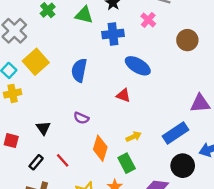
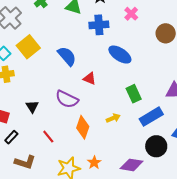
blue semicircle: (79, 70) -> (67, 56), turned 125
red triangle: (123, 95) -> (89, 79), moved
purple semicircle: (81, 118) -> (67, 99), size x1.6
black rectangle: (36, 162) -> (11, 137), moved
green rectangle: (127, 163) -> (134, 94), moved

